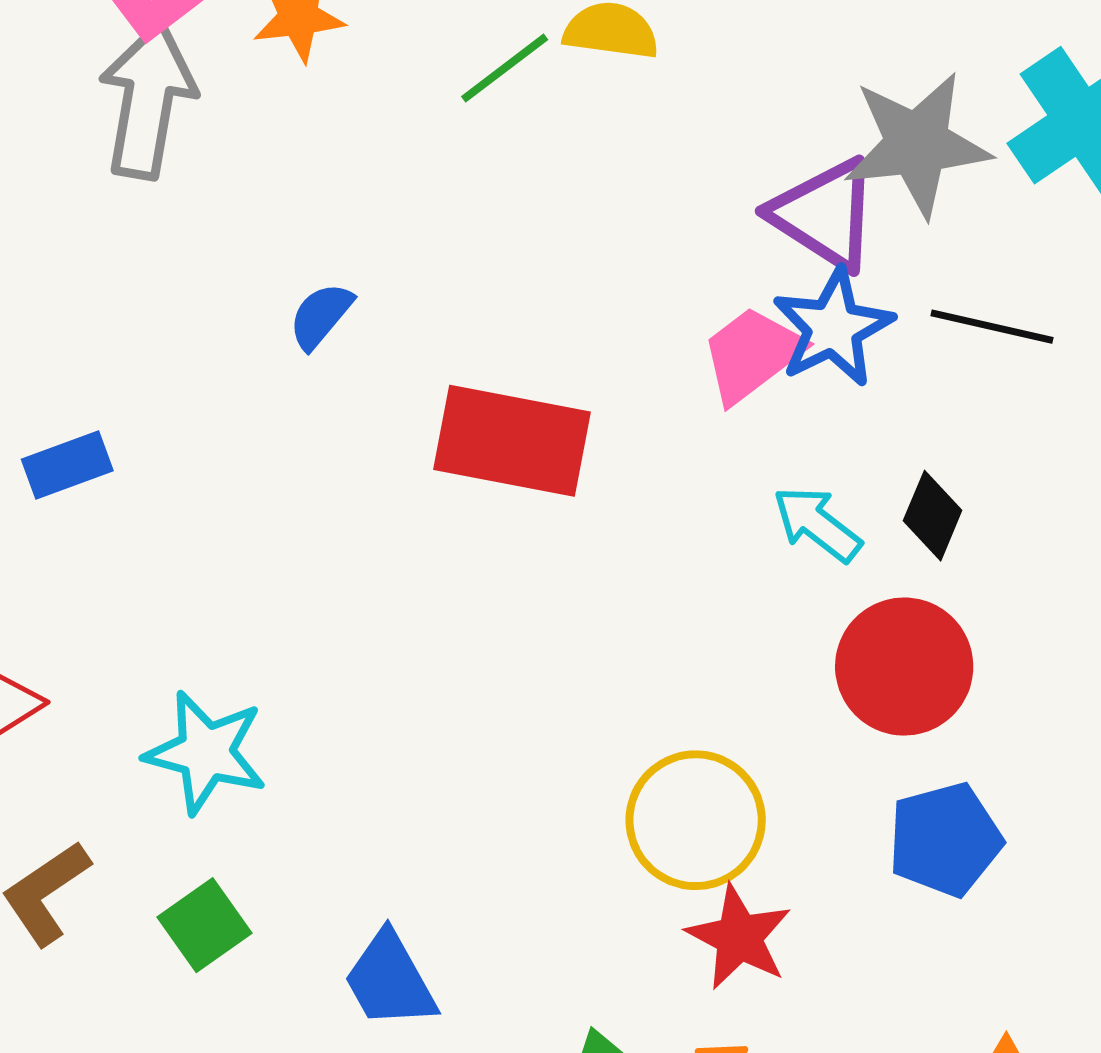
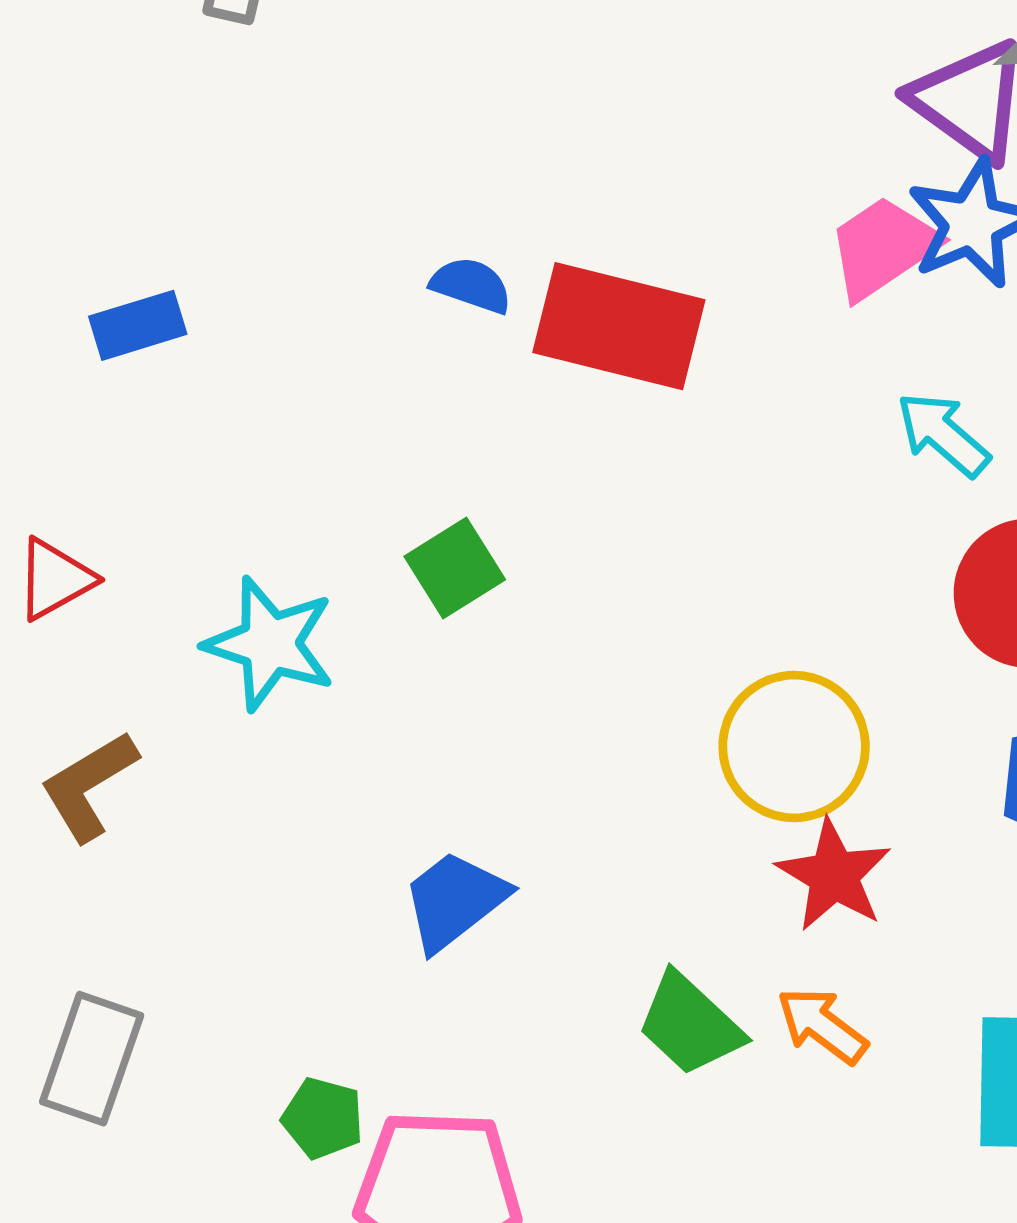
blue semicircle: (321, 316) -> (471, 285), moved, turned 66
green square: (204, 925) -> (455, 568), moved
blue trapezoid: (390, 980) -> (455, 901), turned 78

